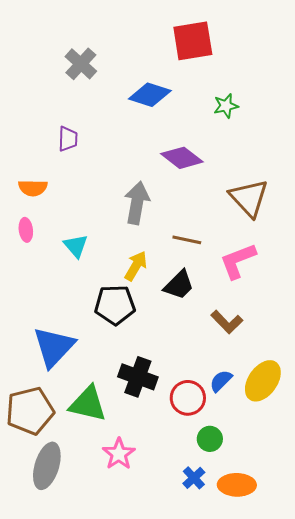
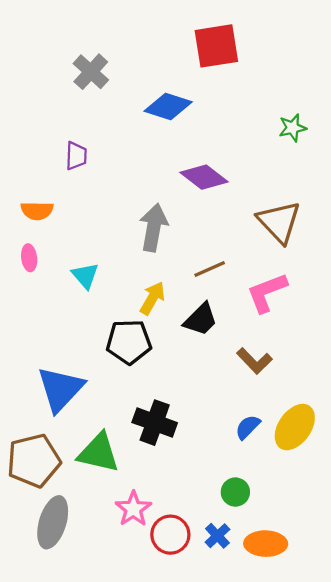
green star: (226, 106) -> (293, 128), moved
brown line: (187, 240) -> (210, 269), turned -36
red circle: (188, 398) -> (170, 535), moved

